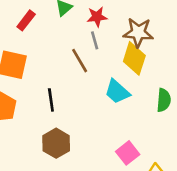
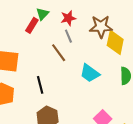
red rectangle: (26, 20) -> (32, 25), moved
yellow diamond: (134, 58) -> (115, 42), moved

